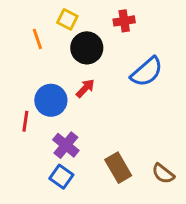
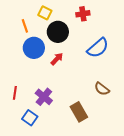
blue circle: (51, 100) -> (34, 48), moved
red line: (25, 121) -> (15, 93), moved
brown semicircle: (163, 174) -> (102, 89), moved
blue square: (61, 177) -> (30, 118), moved

